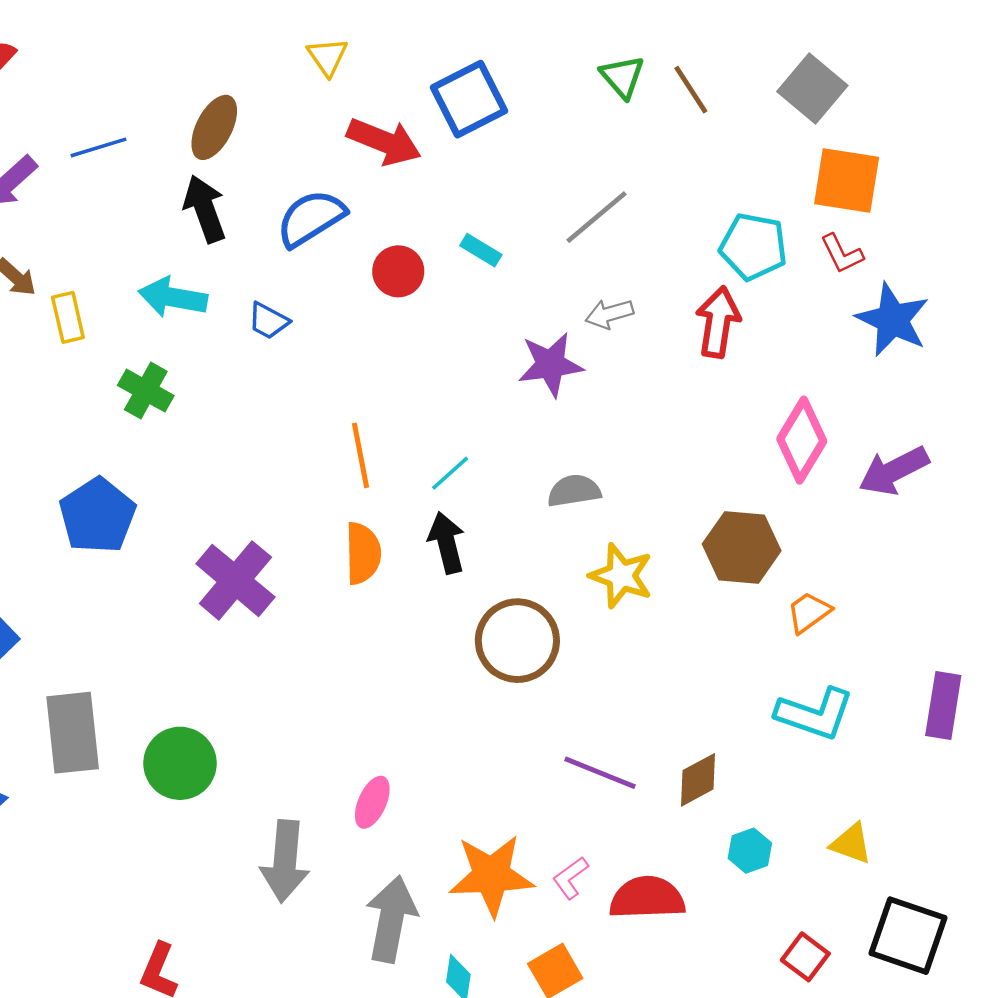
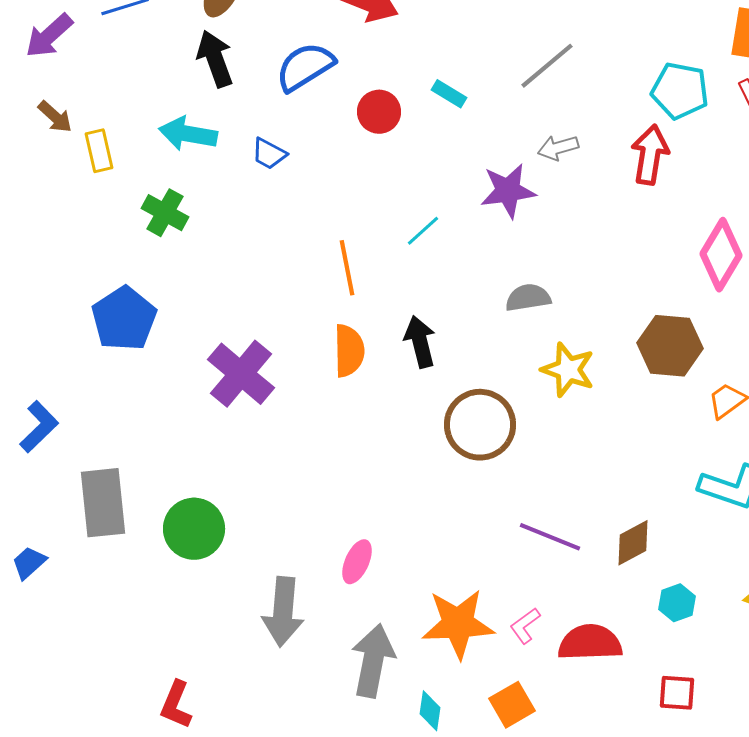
cyan line: (450, 473) -> (423, 231), moved
red square: (805, 957) -> (677, 693), moved, turned -33

